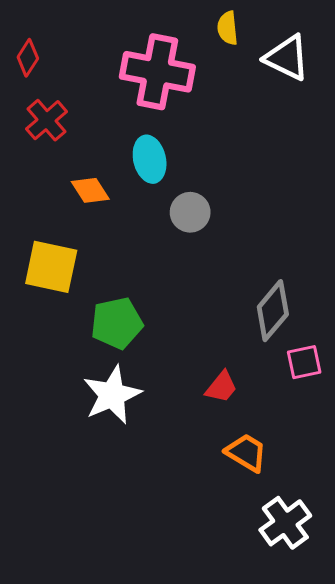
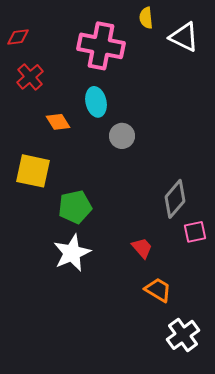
red diamond: (28, 58) -> (18, 37), turned 50
red trapezoid: (221, 387) -> (142, 248), turned -80

